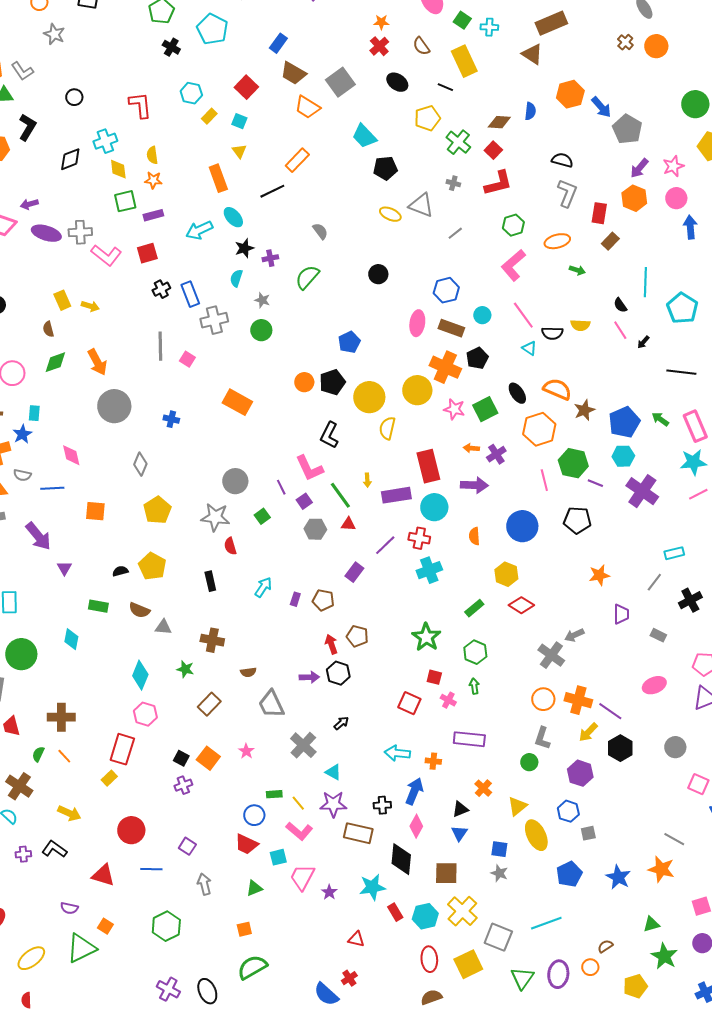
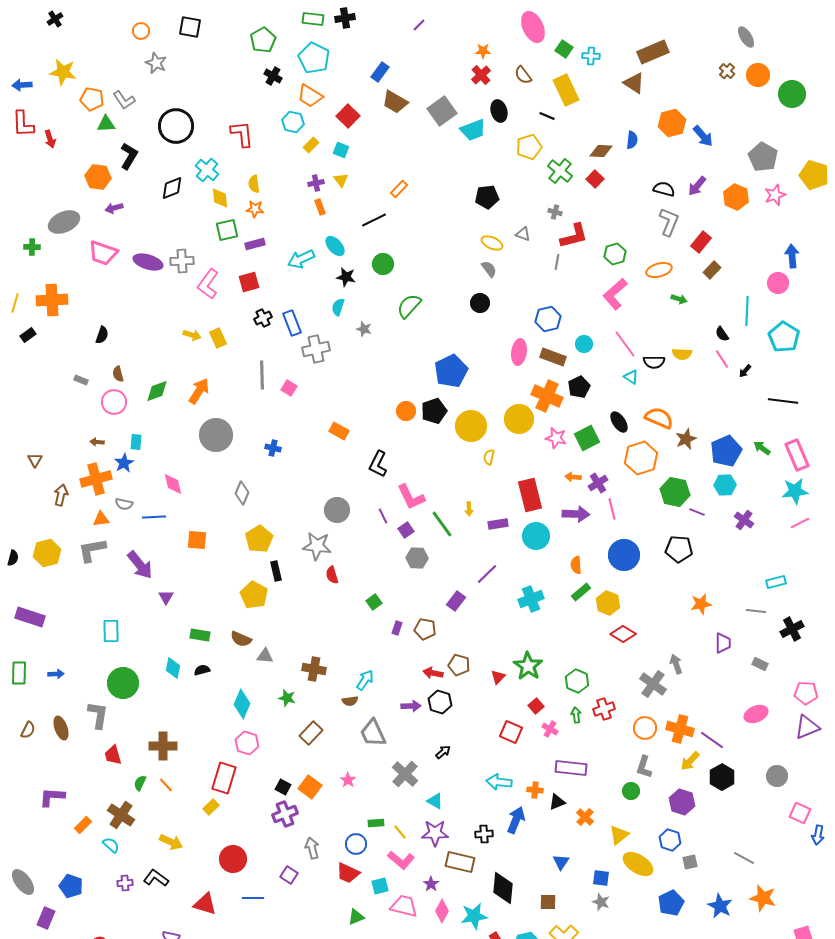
black ellipse: (397, 82) -> (499, 111), turned 40
black circle: (74, 97) -> (176, 126), size x2.0
green circle: (695, 104) -> (792, 94), moved
orange trapezoid: (307, 107) -> (310, 96), moved
gray pentagon: (627, 129) -> (763, 157), moved
cyan trapezoid: (364, 136) -> (473, 130), moved, turned -68
cyan cross: (105, 141) -> (207, 170), turned -30
orange rectangle: (297, 160) -> (399, 189), size x0.7
purple arrow: (639, 168) -> (697, 186), moved
orange rectangle: (218, 178) -> (320, 207), size x0.6
red L-shape: (498, 183) -> (574, 236), moved
orange hexagon: (634, 198) -> (736, 197), moved
pink circle: (676, 198) -> (778, 283), moved
purple arrow: (29, 204) -> (114, 208), moved
gray triangle: (421, 205) -> (523, 234), size x0.6
red rectangle: (599, 213) -> (701, 242), turned 30
gray semicircle: (320, 231) -> (489, 269), moved
gray line: (455, 233) -> (557, 262), turned -42
black star: (244, 248) -> (346, 277), turned 30
pink L-shape: (106, 255) -> (208, 284), turned 88
purple cross: (270, 258) -> (316, 183), moved
yellow rectangle: (62, 300) -> (218, 338), moved
brown semicircle: (48, 329) -> (118, 374), moved
green circle: (261, 330) -> (383, 264), moved
blue pentagon: (349, 342) -> (451, 371), size x1.5
orange arrow: (97, 362) -> (199, 391), turned -120
orange rectangle: (237, 402) -> (339, 431), size x0.7
yellow semicircle: (387, 428) -> (489, 457), size x0.7
black L-shape: (329, 435) -> (378, 464), moved
pink line: (544, 480) -> (612, 509), moved
purple cross: (642, 491) -> (744, 520), size x0.6
purple rectangle: (396, 495) -> (498, 524), size x0.7
green square: (262, 516) -> (374, 602), moved
red triangle: (348, 524) -> (498, 677), moved, turned -49
red cross: (419, 538) -> (604, 709), moved, turned -30
black semicircle: (120, 571) -> (202, 670), moved
black rectangle: (210, 581) -> (276, 571), moved
gray line: (654, 582) -> (756, 611), turned 60
cyan arrow: (263, 587) -> (365, 680), moved
green rectangle: (474, 608) -> (581, 592), moved
gray arrow: (574, 635) -> (676, 664), turned 96
red arrow: (331, 644) -> (433, 673), turned -60
red square: (434, 677) -> (536, 706), turned 35
purple cross: (183, 785) -> (285, 814), size x1.4
black triangle: (460, 809) -> (557, 802), moved
pink diamond: (416, 826) -> (442, 911), moved
yellow ellipse: (536, 835) -> (638, 864), turned -32
gray line: (674, 839) -> (744, 858), moved
brown square: (446, 873) -> (548, 902), size x0.7
pink trapezoid: (302, 877) -> (404, 906), turned 76
gray arrow: (204, 884) -> (312, 848), moved
purple star: (329, 892) -> (431, 884), moved

